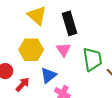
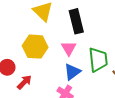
blue triangle: (48, 75) -> (72, 72), moved

